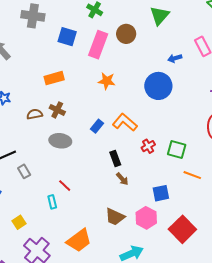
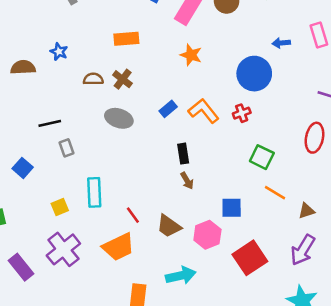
red cross: (148, 146) -> (242, 113), moved
red line: (65, 186) -> (133, 215), moved
cyan rectangle: (52, 202) -> (94, 192), size x1.6
yellow square: (19, 222) -> (60, 207), moved

